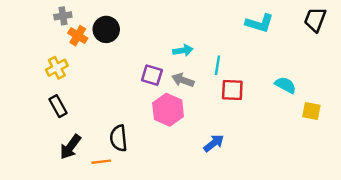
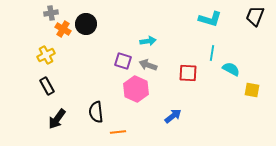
cyan line: (217, 65) -> (212, 53), moved
orange line: (101, 162) -> (118, 132), moved

